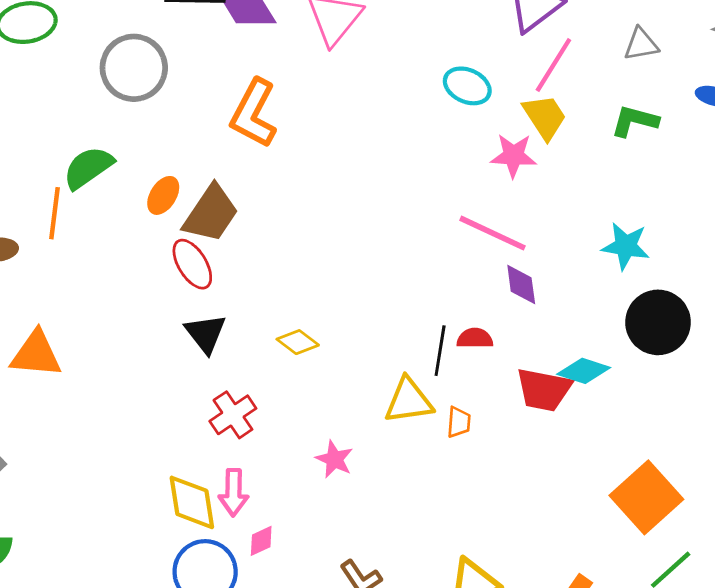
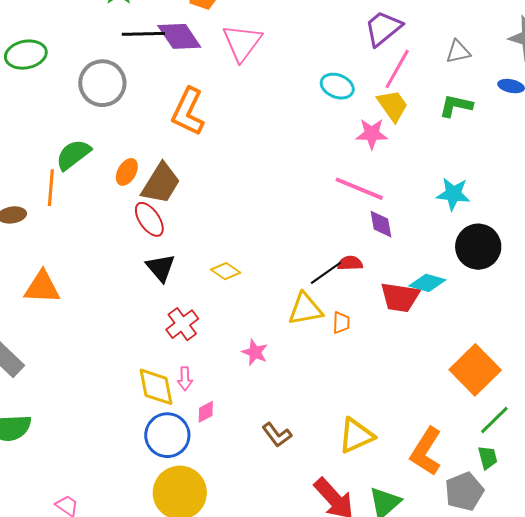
black line: (440, 351) -> (326, 273), turned 48
pink arrow: (233, 492) -> (185, 379), size x0.7

